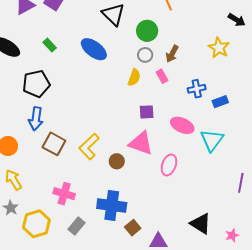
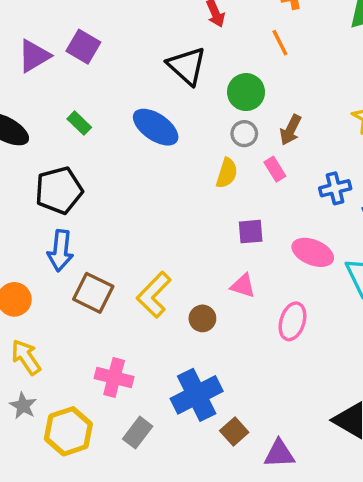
pink triangle: (141, 143) -> (243, 286), size x0.6
blue cross: (112, 206) -> (197, 395), turned -32

